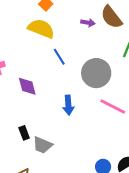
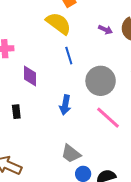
black rectangle: (24, 133) -> (16, 112), moved
gray trapezoid: (42, 145) -> (71, 154), moved

